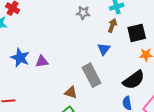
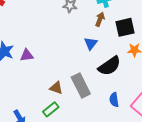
gray rectangle: (92, 75) -> (81, 85), moved
black semicircle: (134, 80) -> (109, 66), moved

